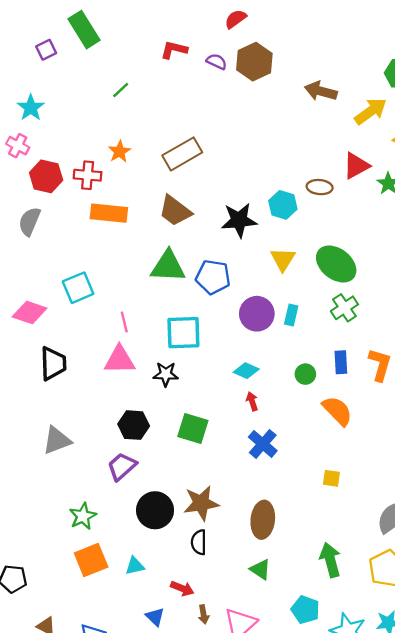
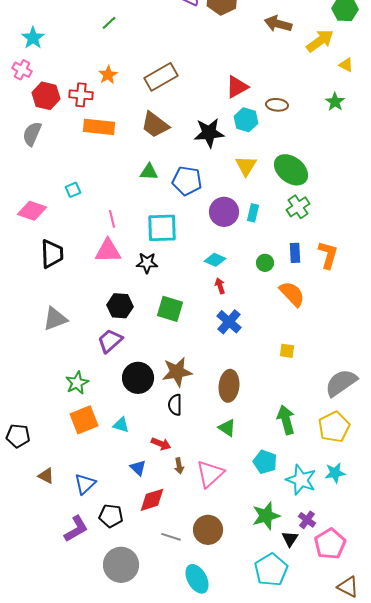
red triangle: (356, 166) -> (237, 87), moved
green triangle: (168, 266) -> (149, 172), size x0.6
cyan square: (78, 288) -> (73, 190), size x0.6
cyan triangle: (135, 566) -> (121, 425), turned 30

